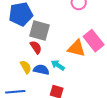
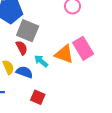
cyan arrow: (58, 65) -> (41, 61), moved

